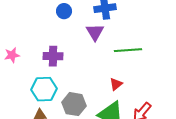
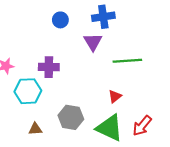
cyan hexagon: (44, 89) -> (28, 91), moved

